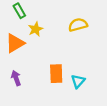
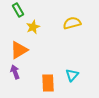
orange triangle: (15, 43) -> (19, 50), moved
orange rectangle: (56, 74) -> (48, 83), moved

